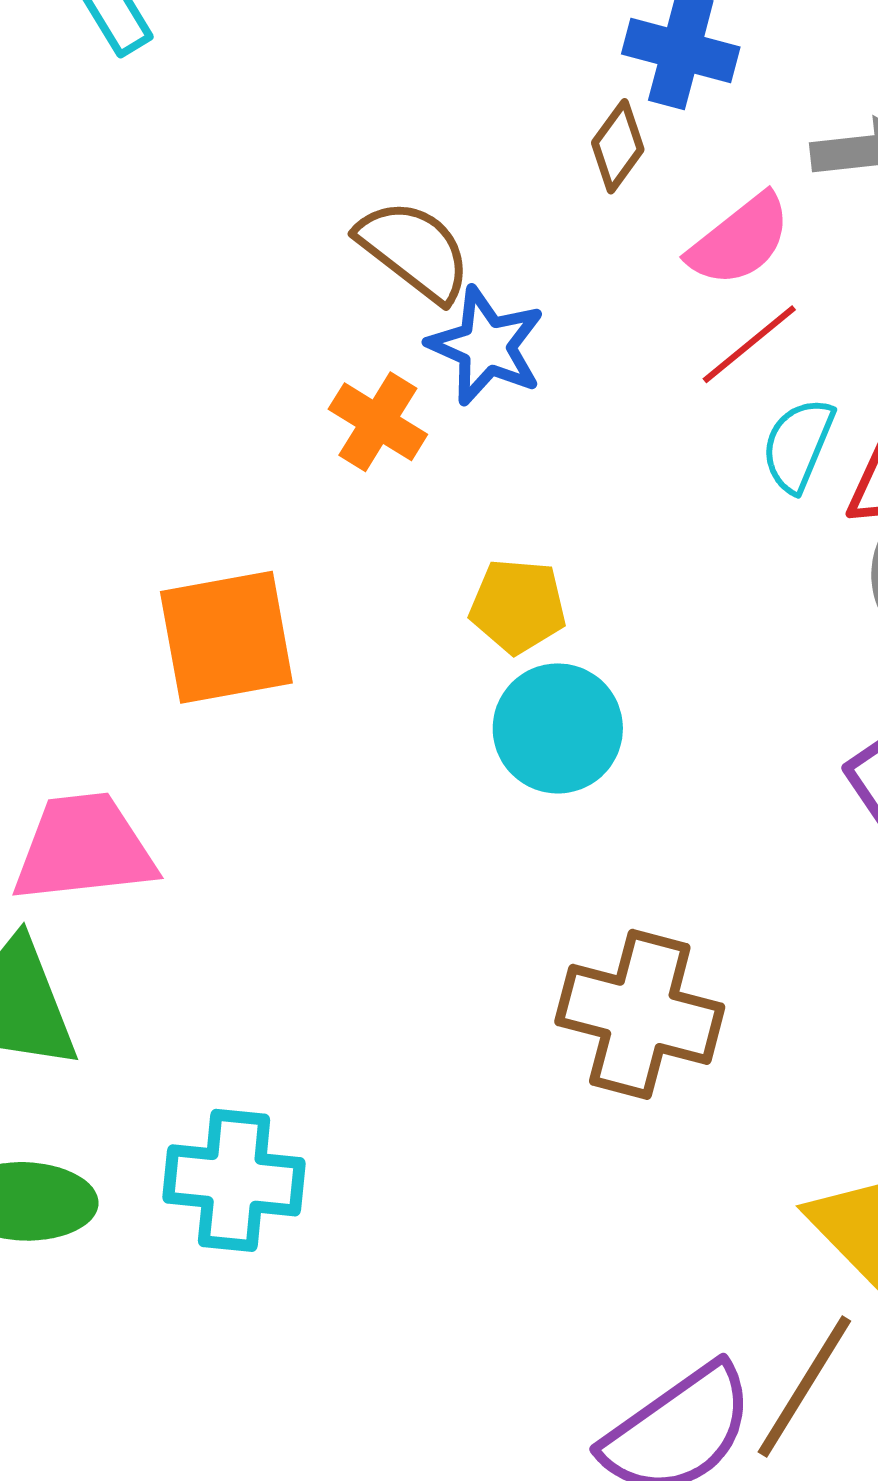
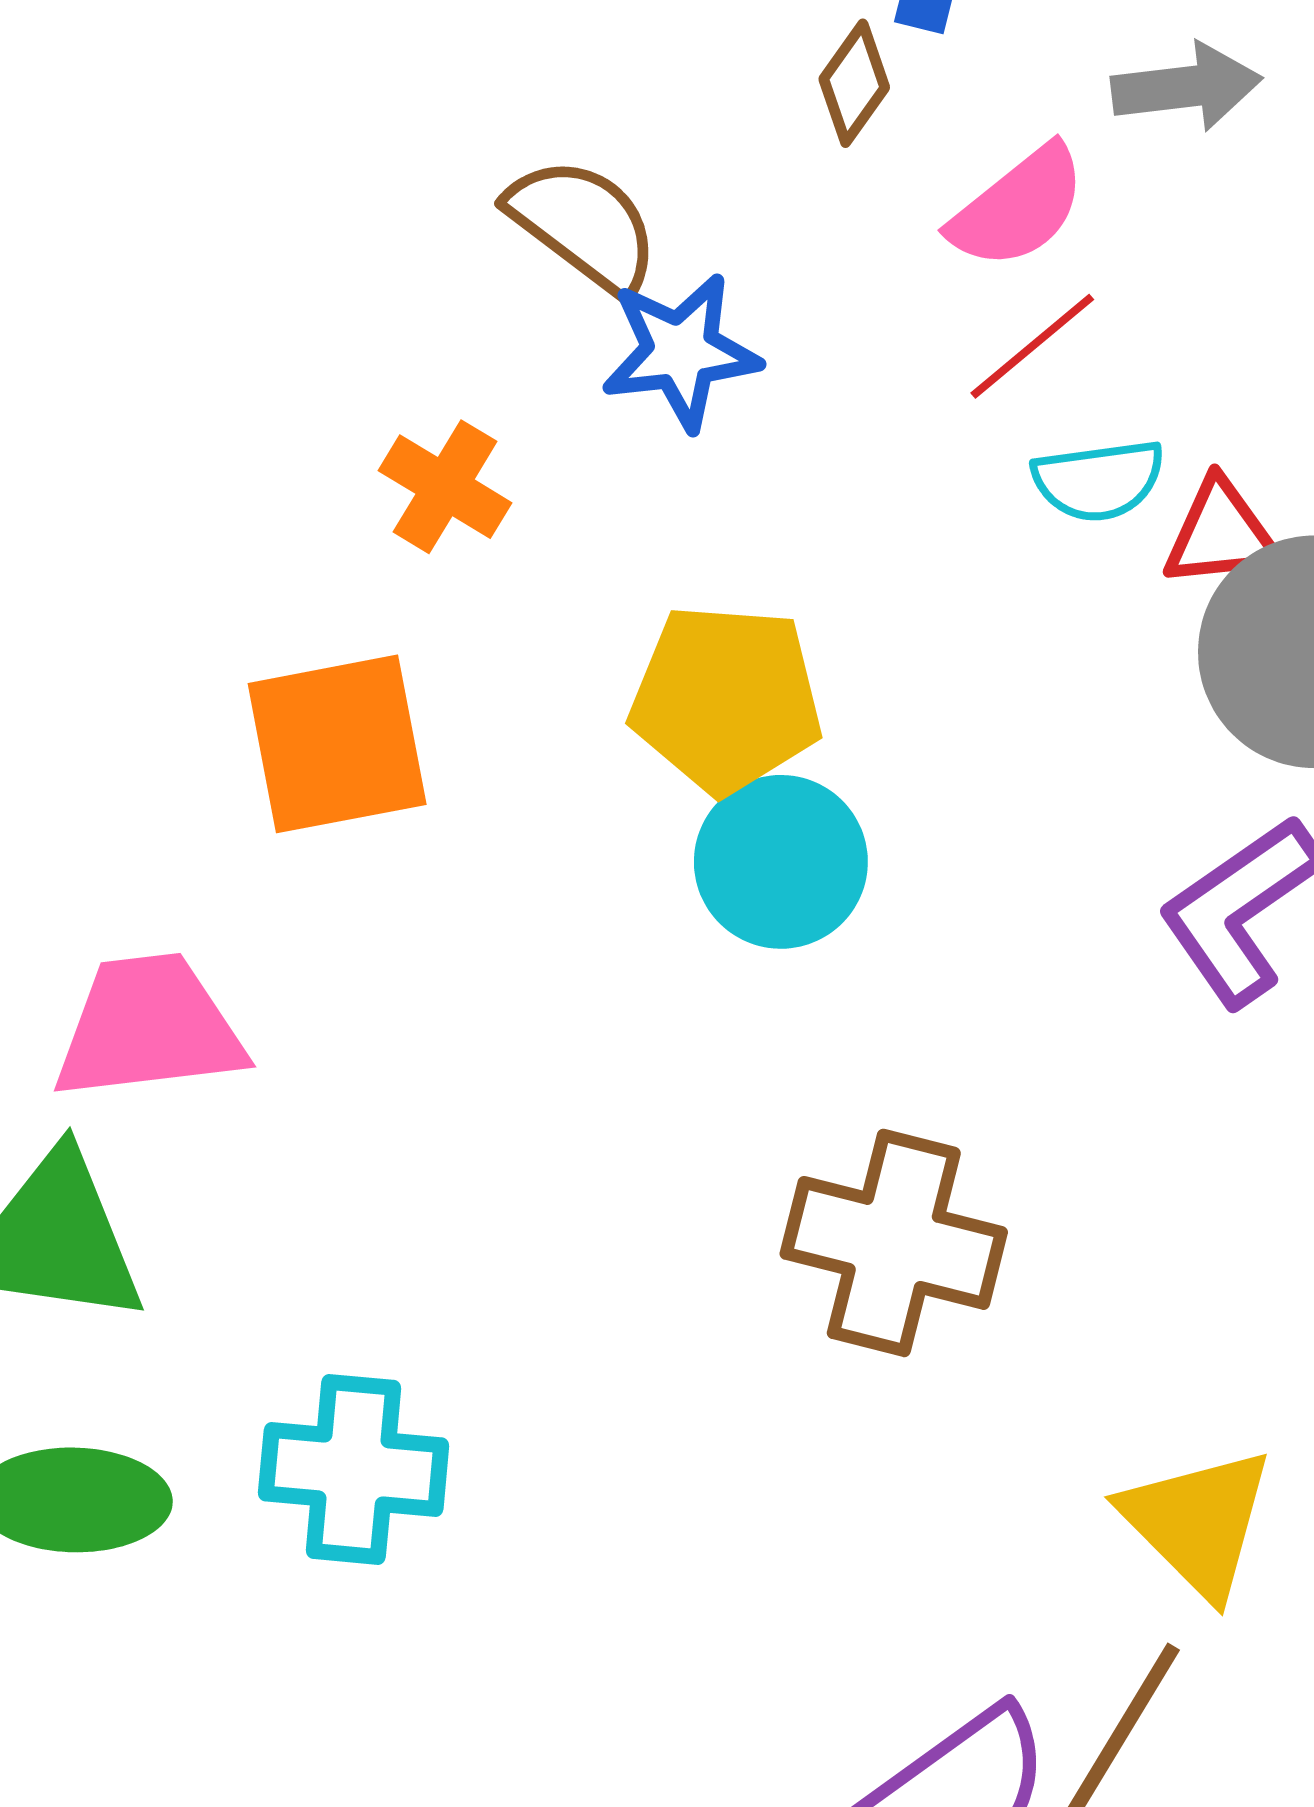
blue star: (486, 346) -> (681, 352), turned -30
orange cross: (378, 422) -> (445, 487), moved
cyan semicircle: (798, 445) -> (1099, 480), turned -120
yellow pentagon: (518, 606) -> (726, 699), size x1.5

